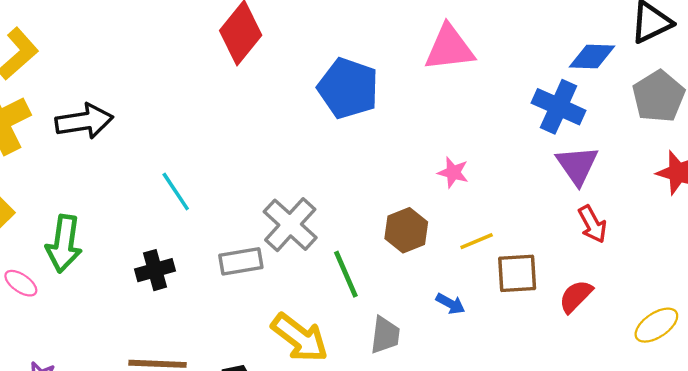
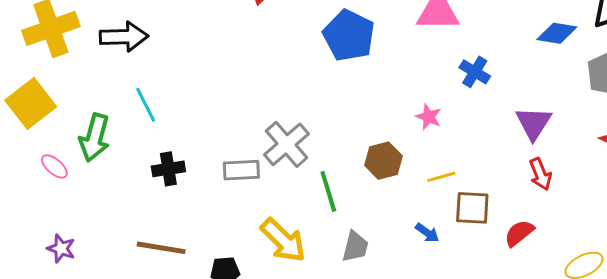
blue cross: (559, 107) -> (475, 72), moved, size x0.7
cyan line: (176, 191) -> (146, 105), moved
blue arrow: (450, 304) -> (427, 233), moved

